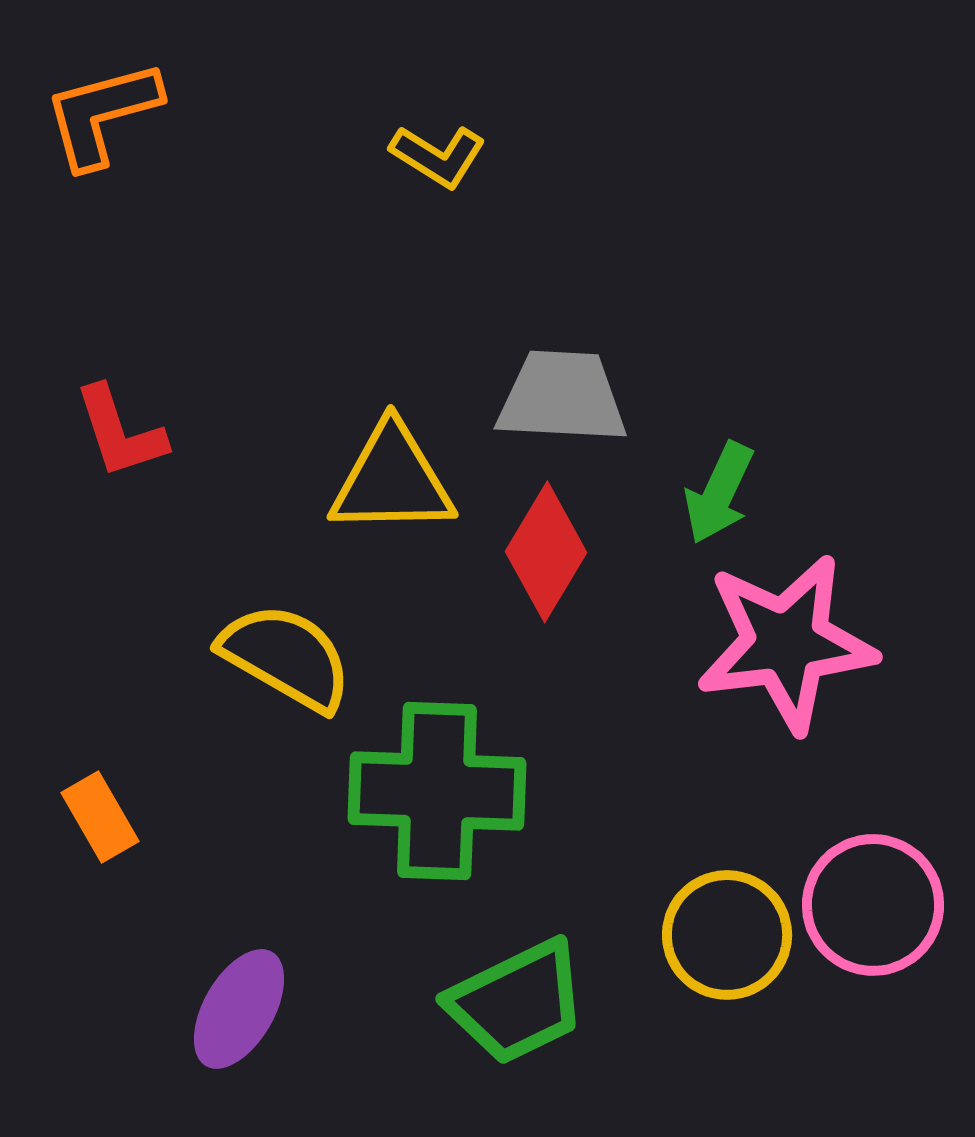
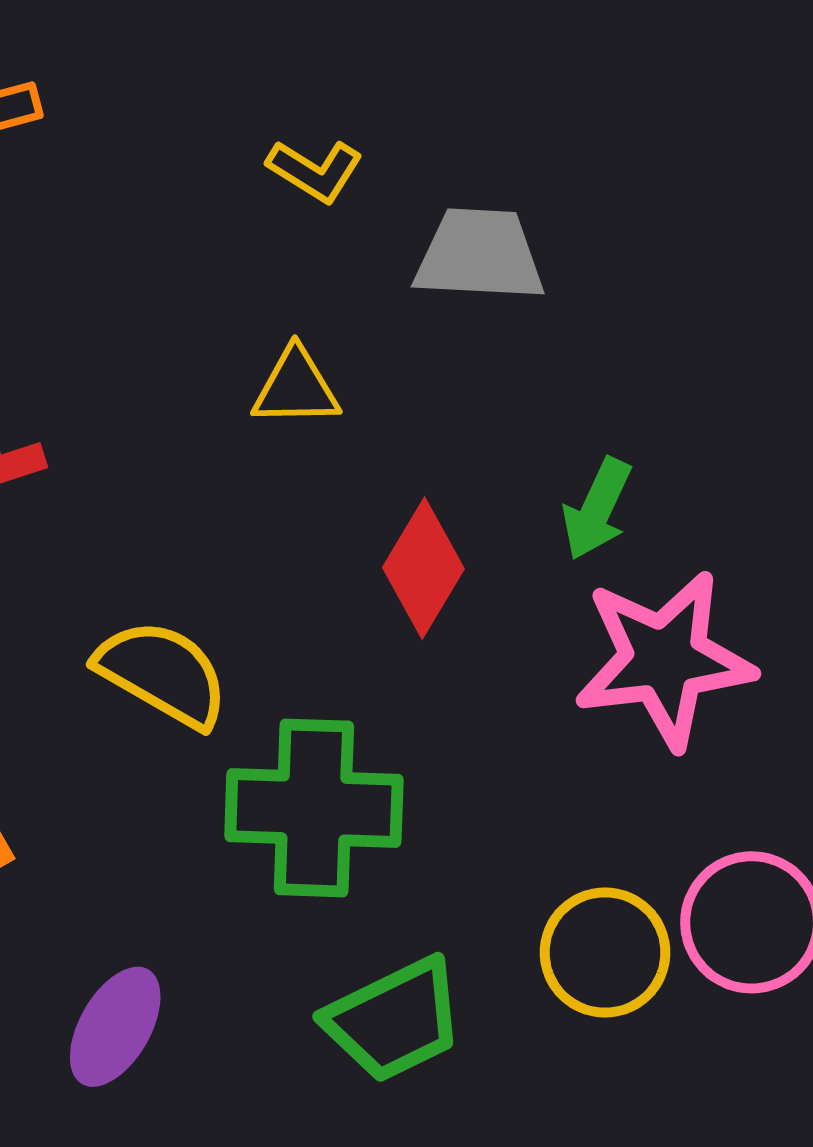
gray trapezoid: (562, 397) -> (480, 255), moved
yellow triangle: (392, 480) -> (296, 387), moved, size x0.7

